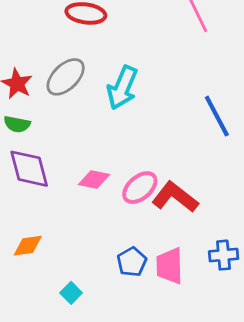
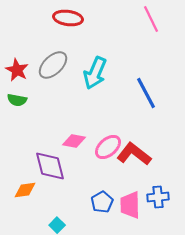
blue line: (217, 116) -> (146, 93), moved
purple diamond: (29, 169) -> (50, 166), moved
blue cross: (224, 255) -> (158, 197), moved

